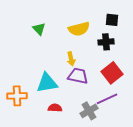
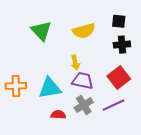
green triangle: (39, 29) -> (41, 31), size x1.5
black cross: (106, 42) -> (122, 45), moved
orange cross: (17, 96) -> (16, 86), moved
gray cross: (89, 111) -> (84, 105), moved

